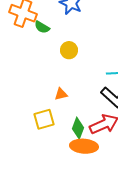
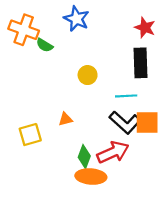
yellow circle: (69, 50) -> (88, 75), moved
yellow square: (44, 119) -> (30, 135), moved

